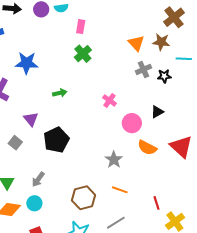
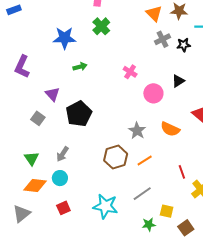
blue star: (27, 63) -> (64, 38), moved
orange semicircle: (147, 148) -> (170, 129), moved
orange line: (120, 190) -> (145, 161), turned -49
brown hexagon: (84, 198) -> (116, 157), moved

